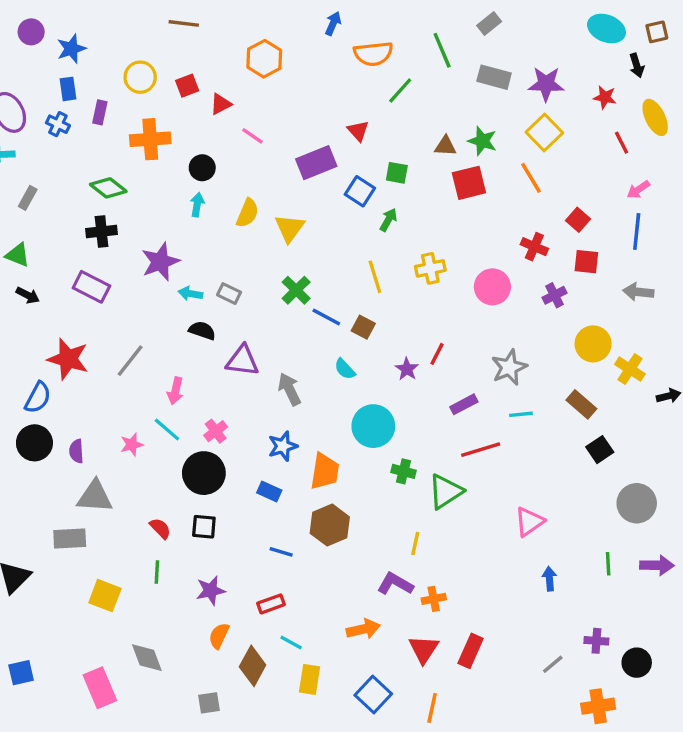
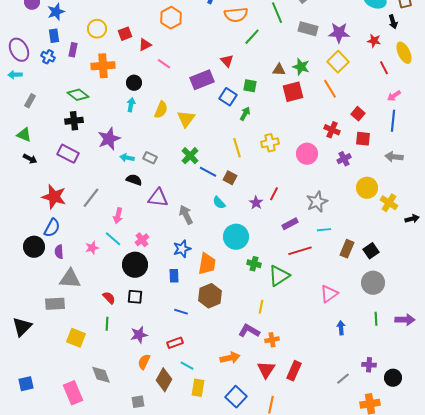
blue semicircle: (38, 398) -> (52, 228), moved
brown rectangle: (581, 404) -> (347, 249), moved, turned 72
blue rectangle: (269, 492) -> (174, 276), turned 64
gray circle: (637, 503) -> (373, 283), moved

